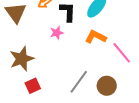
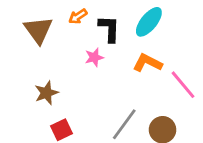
brown star: (22, 59) -> (46, 93), size x0.7

